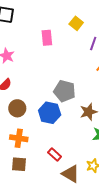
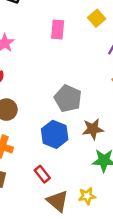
blue hexagon: (50, 113) -> (55, 134), moved

